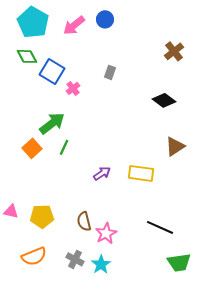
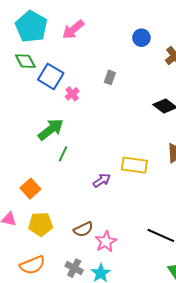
blue circle: (105, 19) -> (141, 38), moved
orange square: (32, 148) -> (30, 189), moved
yellow rectangle: (141, 173) -> (134, 165), moved
brown semicircle: (84, 221) -> (83, 229), turned -102

